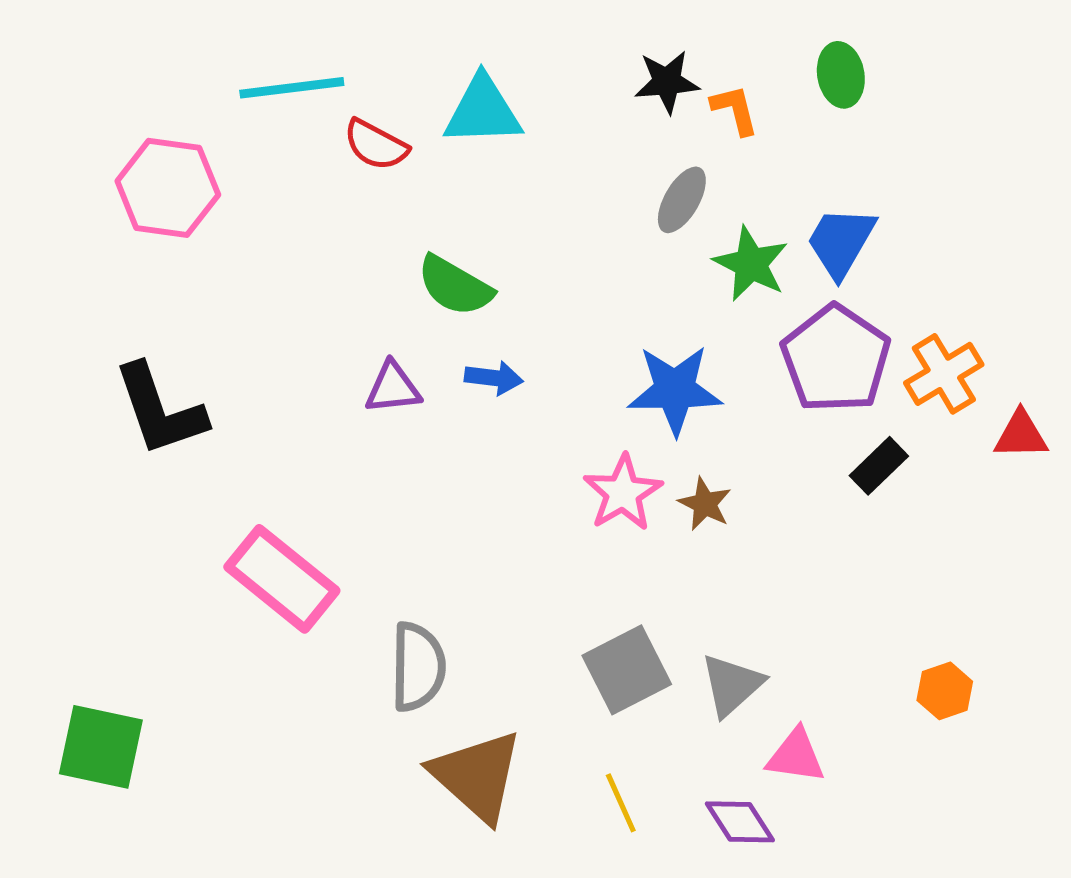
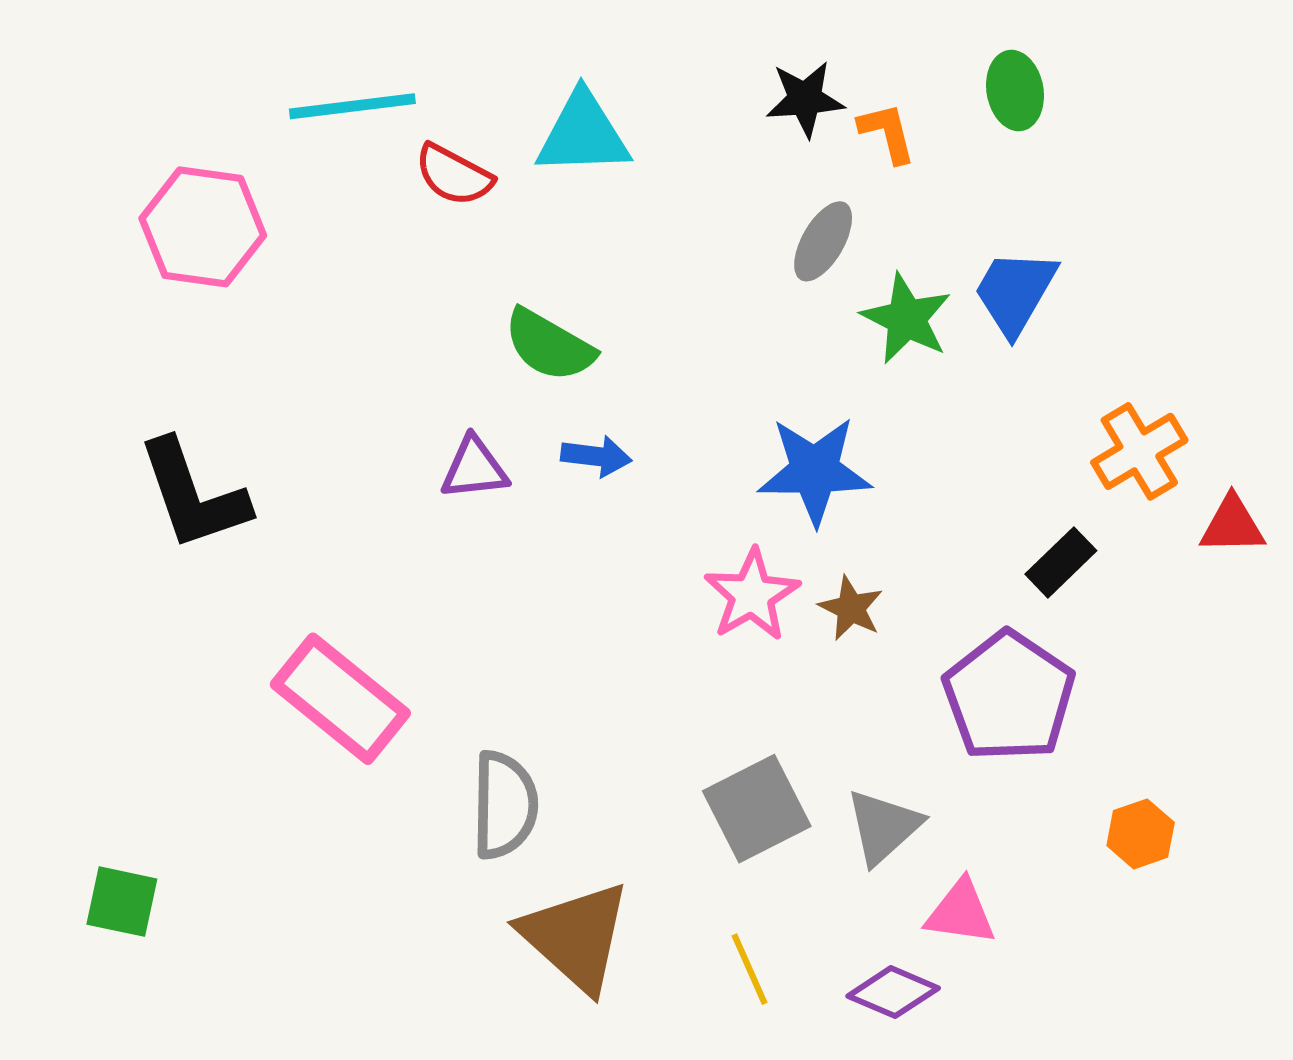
purple pentagon: (836, 359) -> (1009, 696), moved
green square: (101, 747) -> (122, 902), size x0.7
purple diamond: (740, 822) -> (893, 992), turned -34

